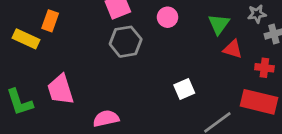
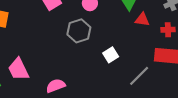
gray hexagon: (126, 42) -> (79, 31), moved

